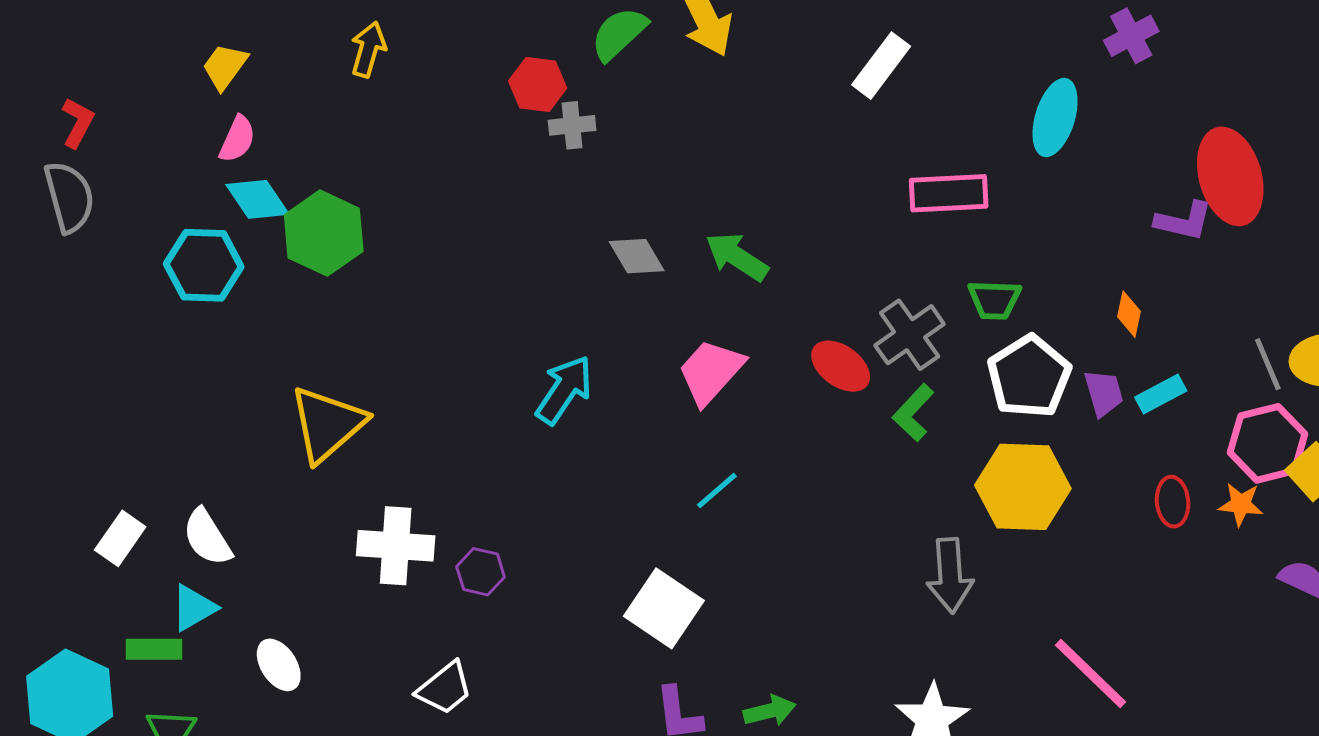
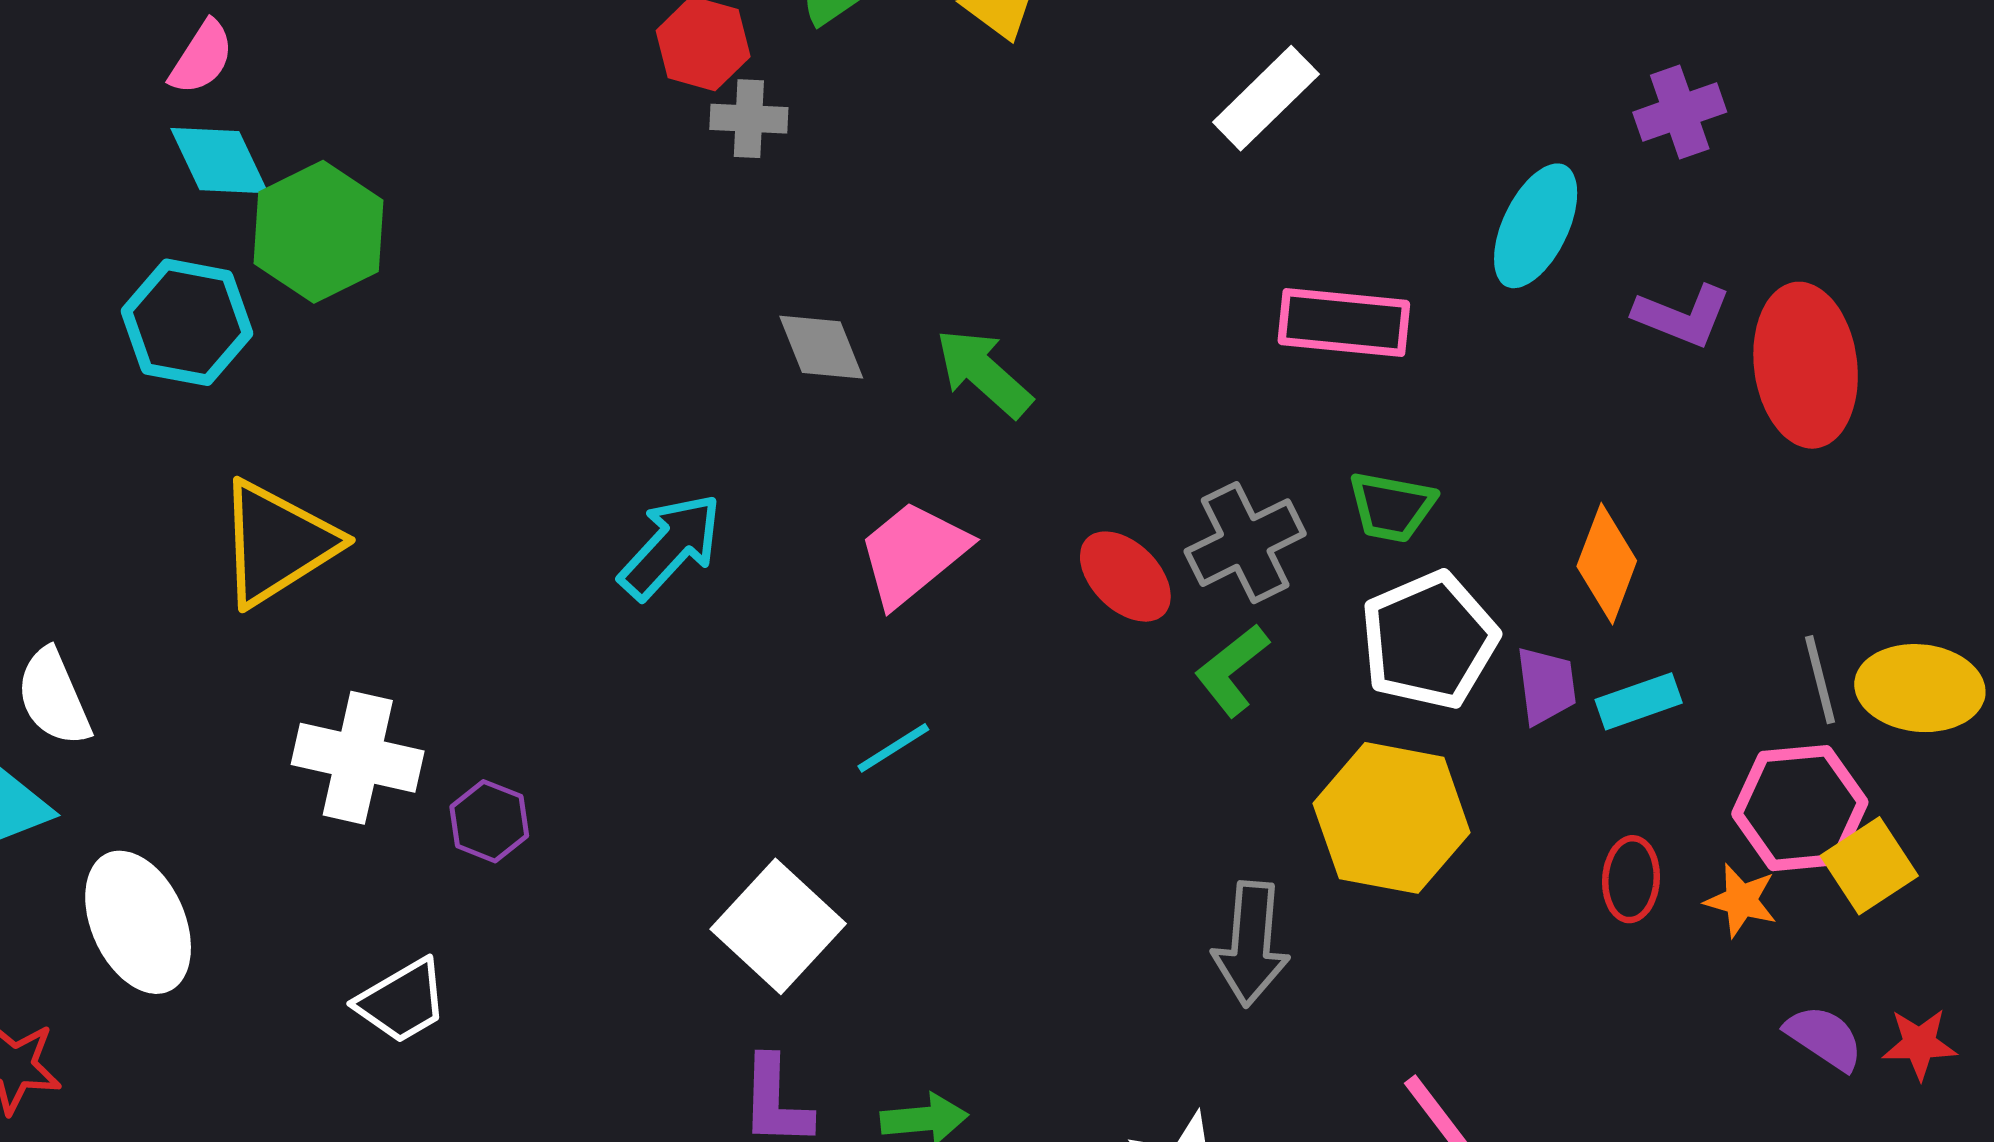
purple L-shape: (1184, 221) -> (1682, 316), moved
cyan hexagon: (204, 265) -> (187, 322), moved
orange diamond: (1129, 314) -> (1607, 564), size x1.5
white ellipse: (279, 665) -> (138, 922), size x1.6

